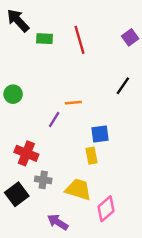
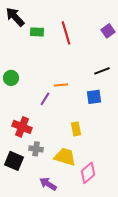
black line: (123, 86) -> (102, 71), turned 35
blue square: (100, 134) -> (94, 97), moved
black square: (17, 194) -> (14, 161), turned -30

